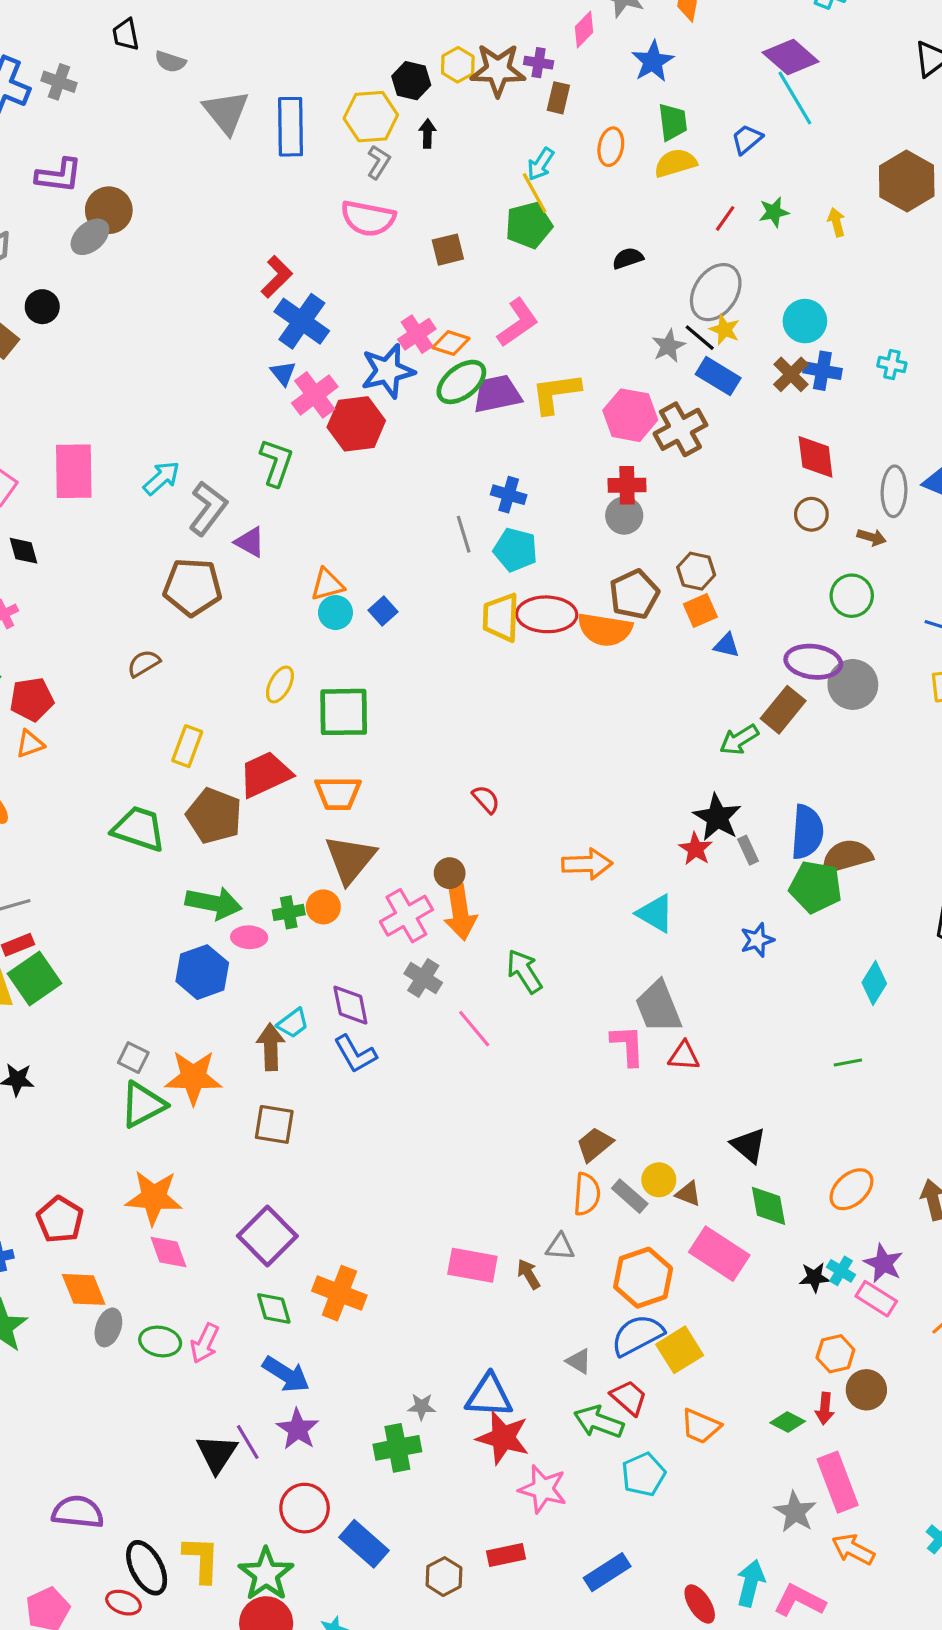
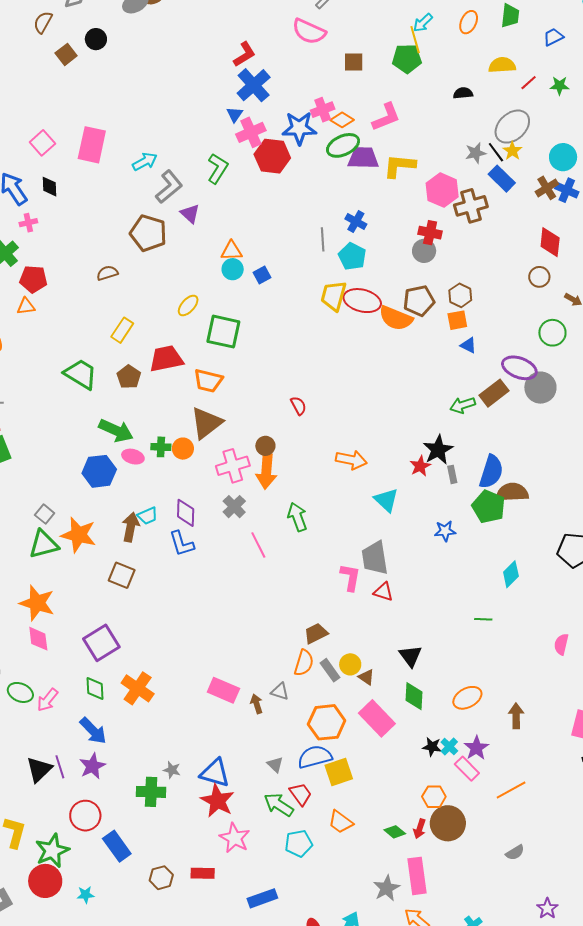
yellow semicircle: (675, 163) -> (502, 65), moved
brown pentagon: (214, 816) -> (129, 377), size x0.7
brown circle: (866, 1390) -> (448, 823), size x1.4

